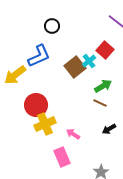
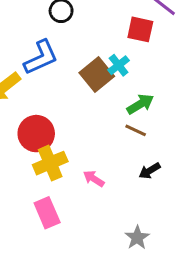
red square: (105, 50) -> (140, 29), moved, turned -30
pink rectangle: (62, 157) -> (47, 213), moved

